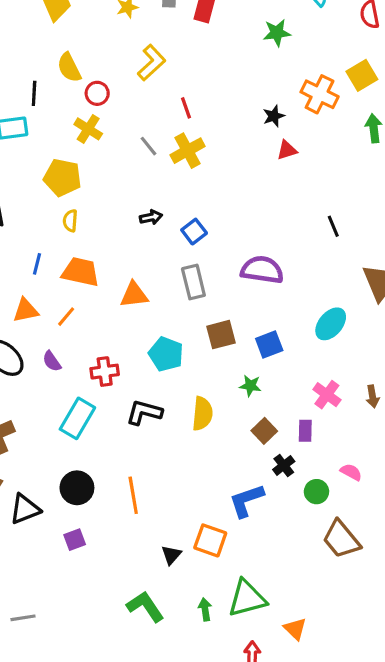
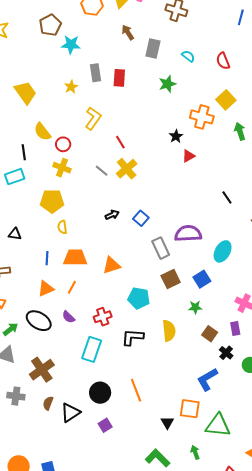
gray rectangle: (193, 282) -> (161, 248), moved
cyan ellipse: (331, 324) -> (223, 251), moved
green triangle: (247, 598) -> (218, 425), moved, turned 32

